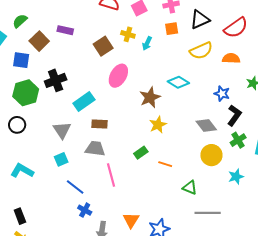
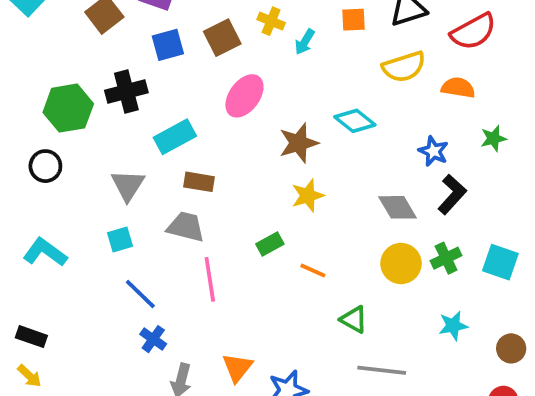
blue square: (21, 60) -> (168, 45), moved, turned -30
green cross: (238, 140) -> (446, 258), moved
cyan star: (236, 177) -> (453, 326), moved
black rectangle: (20, 216) -> (31, 337), turned -56

